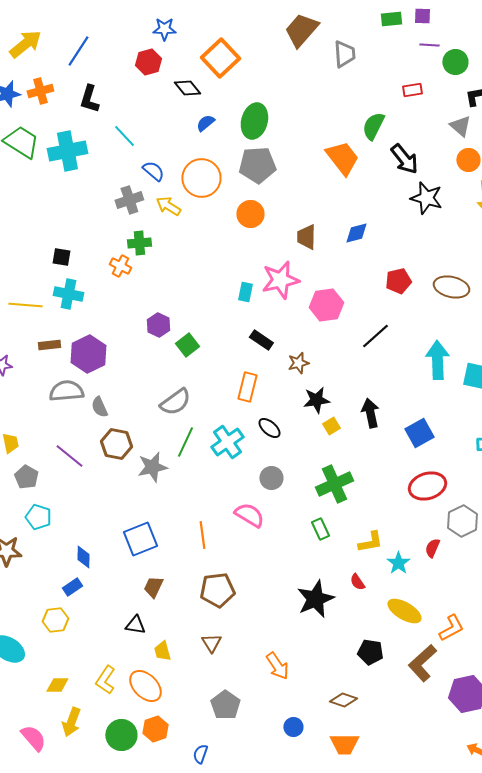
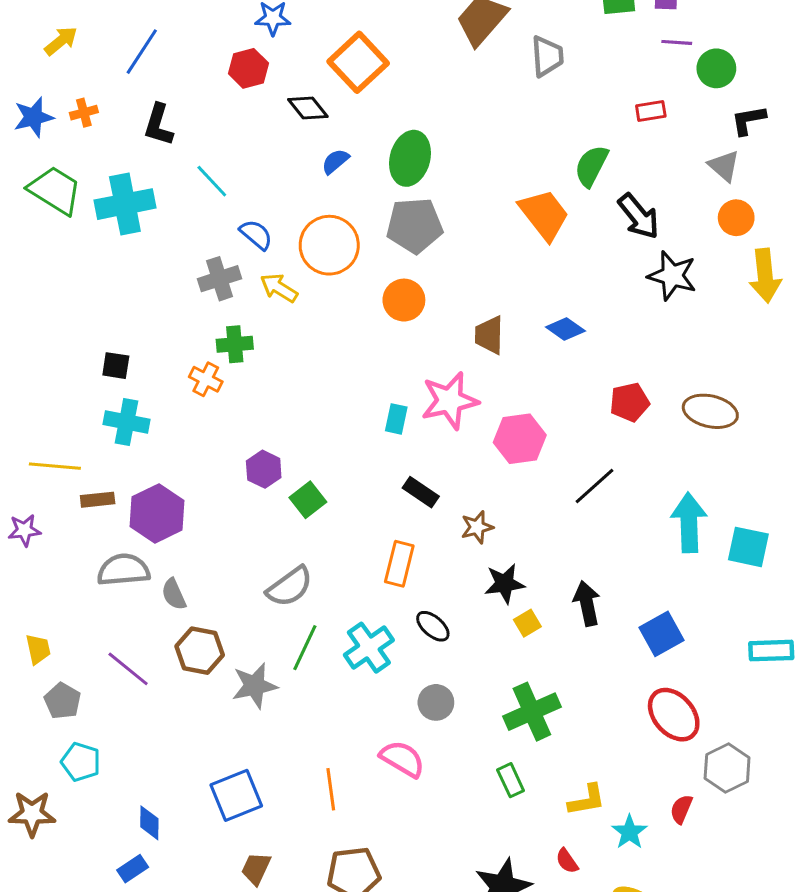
yellow arrow: (25, 44) -> (61, 41), size x0.7
orange cross: (40, 91) -> (84, 113), size x0.7
blue diamond: (356, 233) -> (565, 329), turned 50
yellow line: (25, 305) -> (55, 466), moved
red ellipse: (427, 486) -> (674, 715), turned 66

